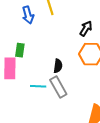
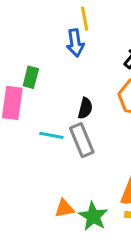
blue arrow: (28, 15) -> (75, 43), moved

